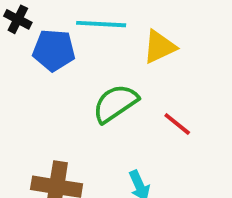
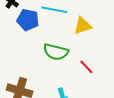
green semicircle: (115, 103) -> (56, 52), turned -140

